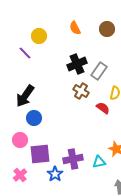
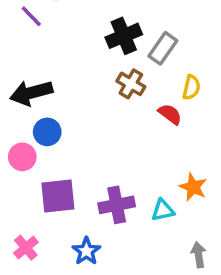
black arrow: (25, 96) -> (31, 93), turned 40
pink circle: (20, 140) -> (22, 157), moved
blue star: (55, 174) -> (86, 251), moved
pink cross: (20, 175) -> (26, 248), moved

